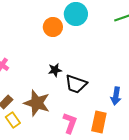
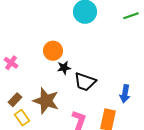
orange circle: (53, 27) -> (53, 51), moved

